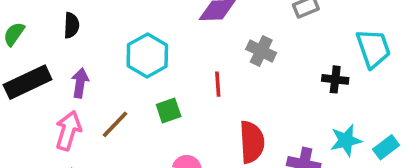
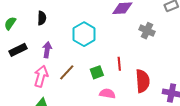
black rectangle: (28, 82) -> (18, 50), size x0.7
red line: (218, 84) -> (119, 64), moved
green square: (169, 110) -> (97, 72), moved

